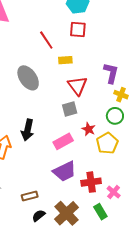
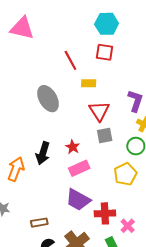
gray square: (70, 109) -> (105, 135), moved
red star: (89, 129) -> (73, 147), moved
purple trapezoid: (65, 171) -> (78, 200), turned 50

